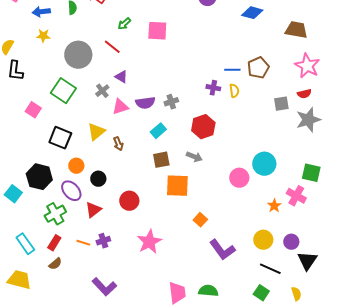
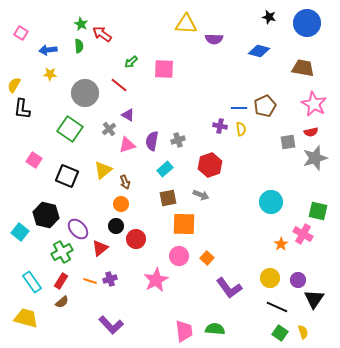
purple semicircle: (145, 103) -> (152, 141), turned 108
pink square: (33, 110) -> (34, 160), moved
orange circle: (76, 166) -> (121, 204), moved
pink circle: (239, 178) -> (179, 256), moved
black circle: (98, 179) -> (116, 226), moved
green square: (261, 293) -> (280, 333), moved

